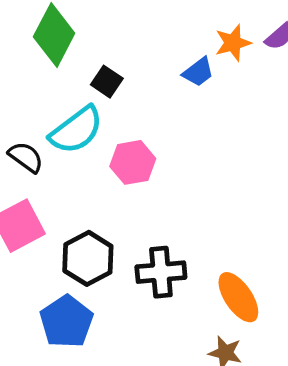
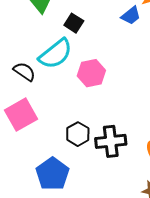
black hexagon: (88, 258) -> (78, 134), moved, size x0.7

